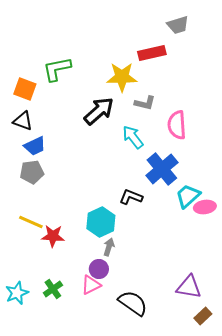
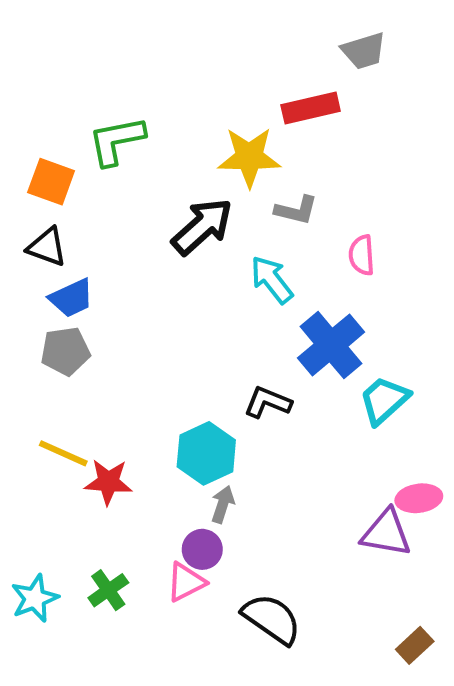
pink semicircle: (177, 125) -> (362, 255), size x0.7
pink ellipse: (205, 207) -> (419, 498), moved
purple triangle: (189, 287) -> (386, 533), moved

